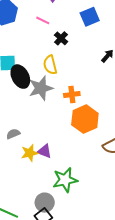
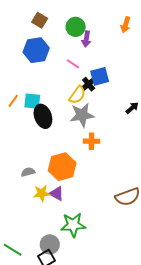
blue square: (90, 17) -> (100, 76), moved
yellow semicircle: (50, 65) -> (77, 95), moved, turned -138
gray star: (41, 88) -> (82, 115), moved
orange hexagon: (85, 119) -> (62, 167), moved

